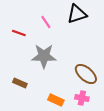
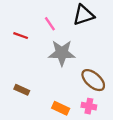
gray star: (44, 56) -> (62, 53), moved

